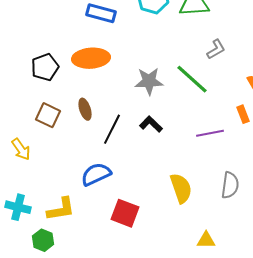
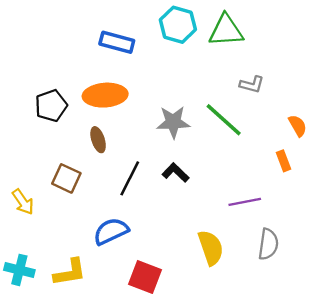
gray L-shape: (216, 49) -> (252, 85), turned 45
brown ellipse: (85, 109) -> (98, 140), moved
brown square: (48, 115) -> (66, 178), moved
purple line: (210, 133) -> (245, 202), moved

